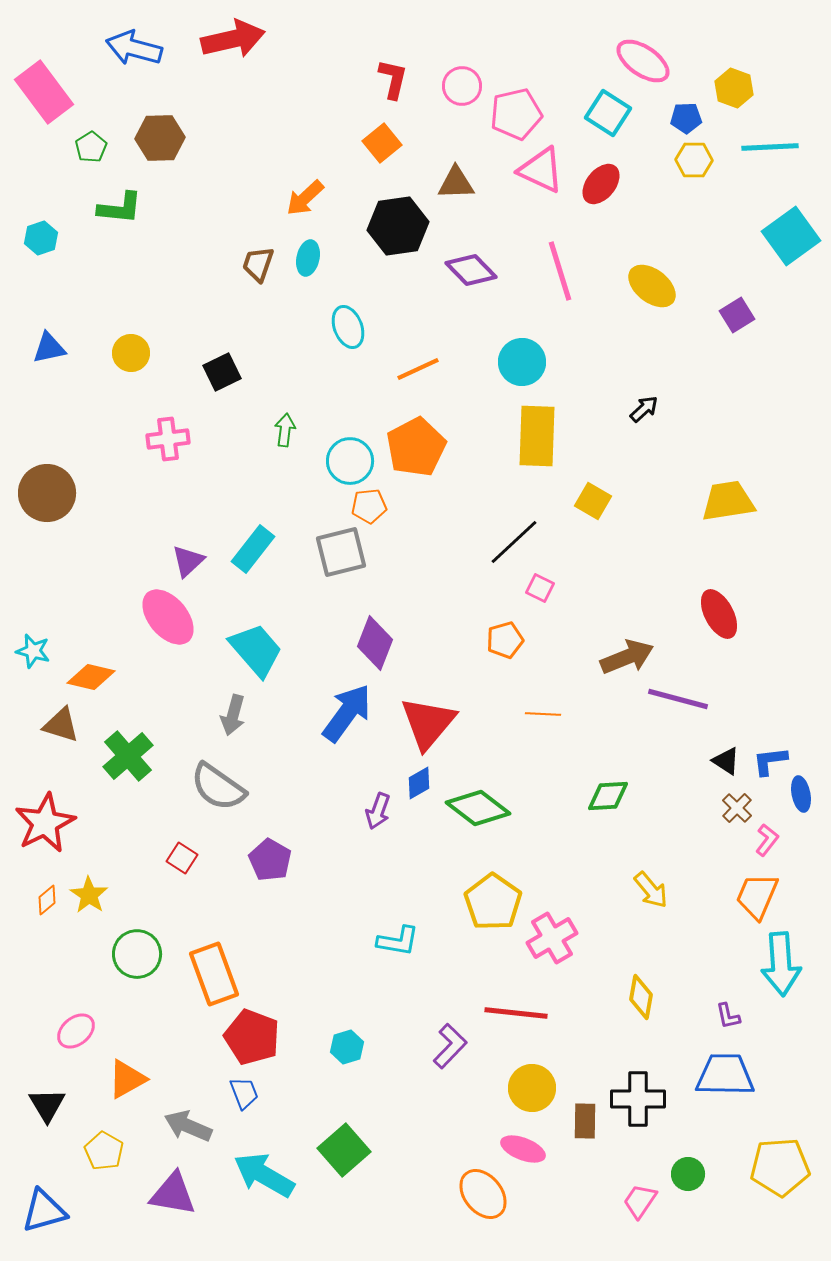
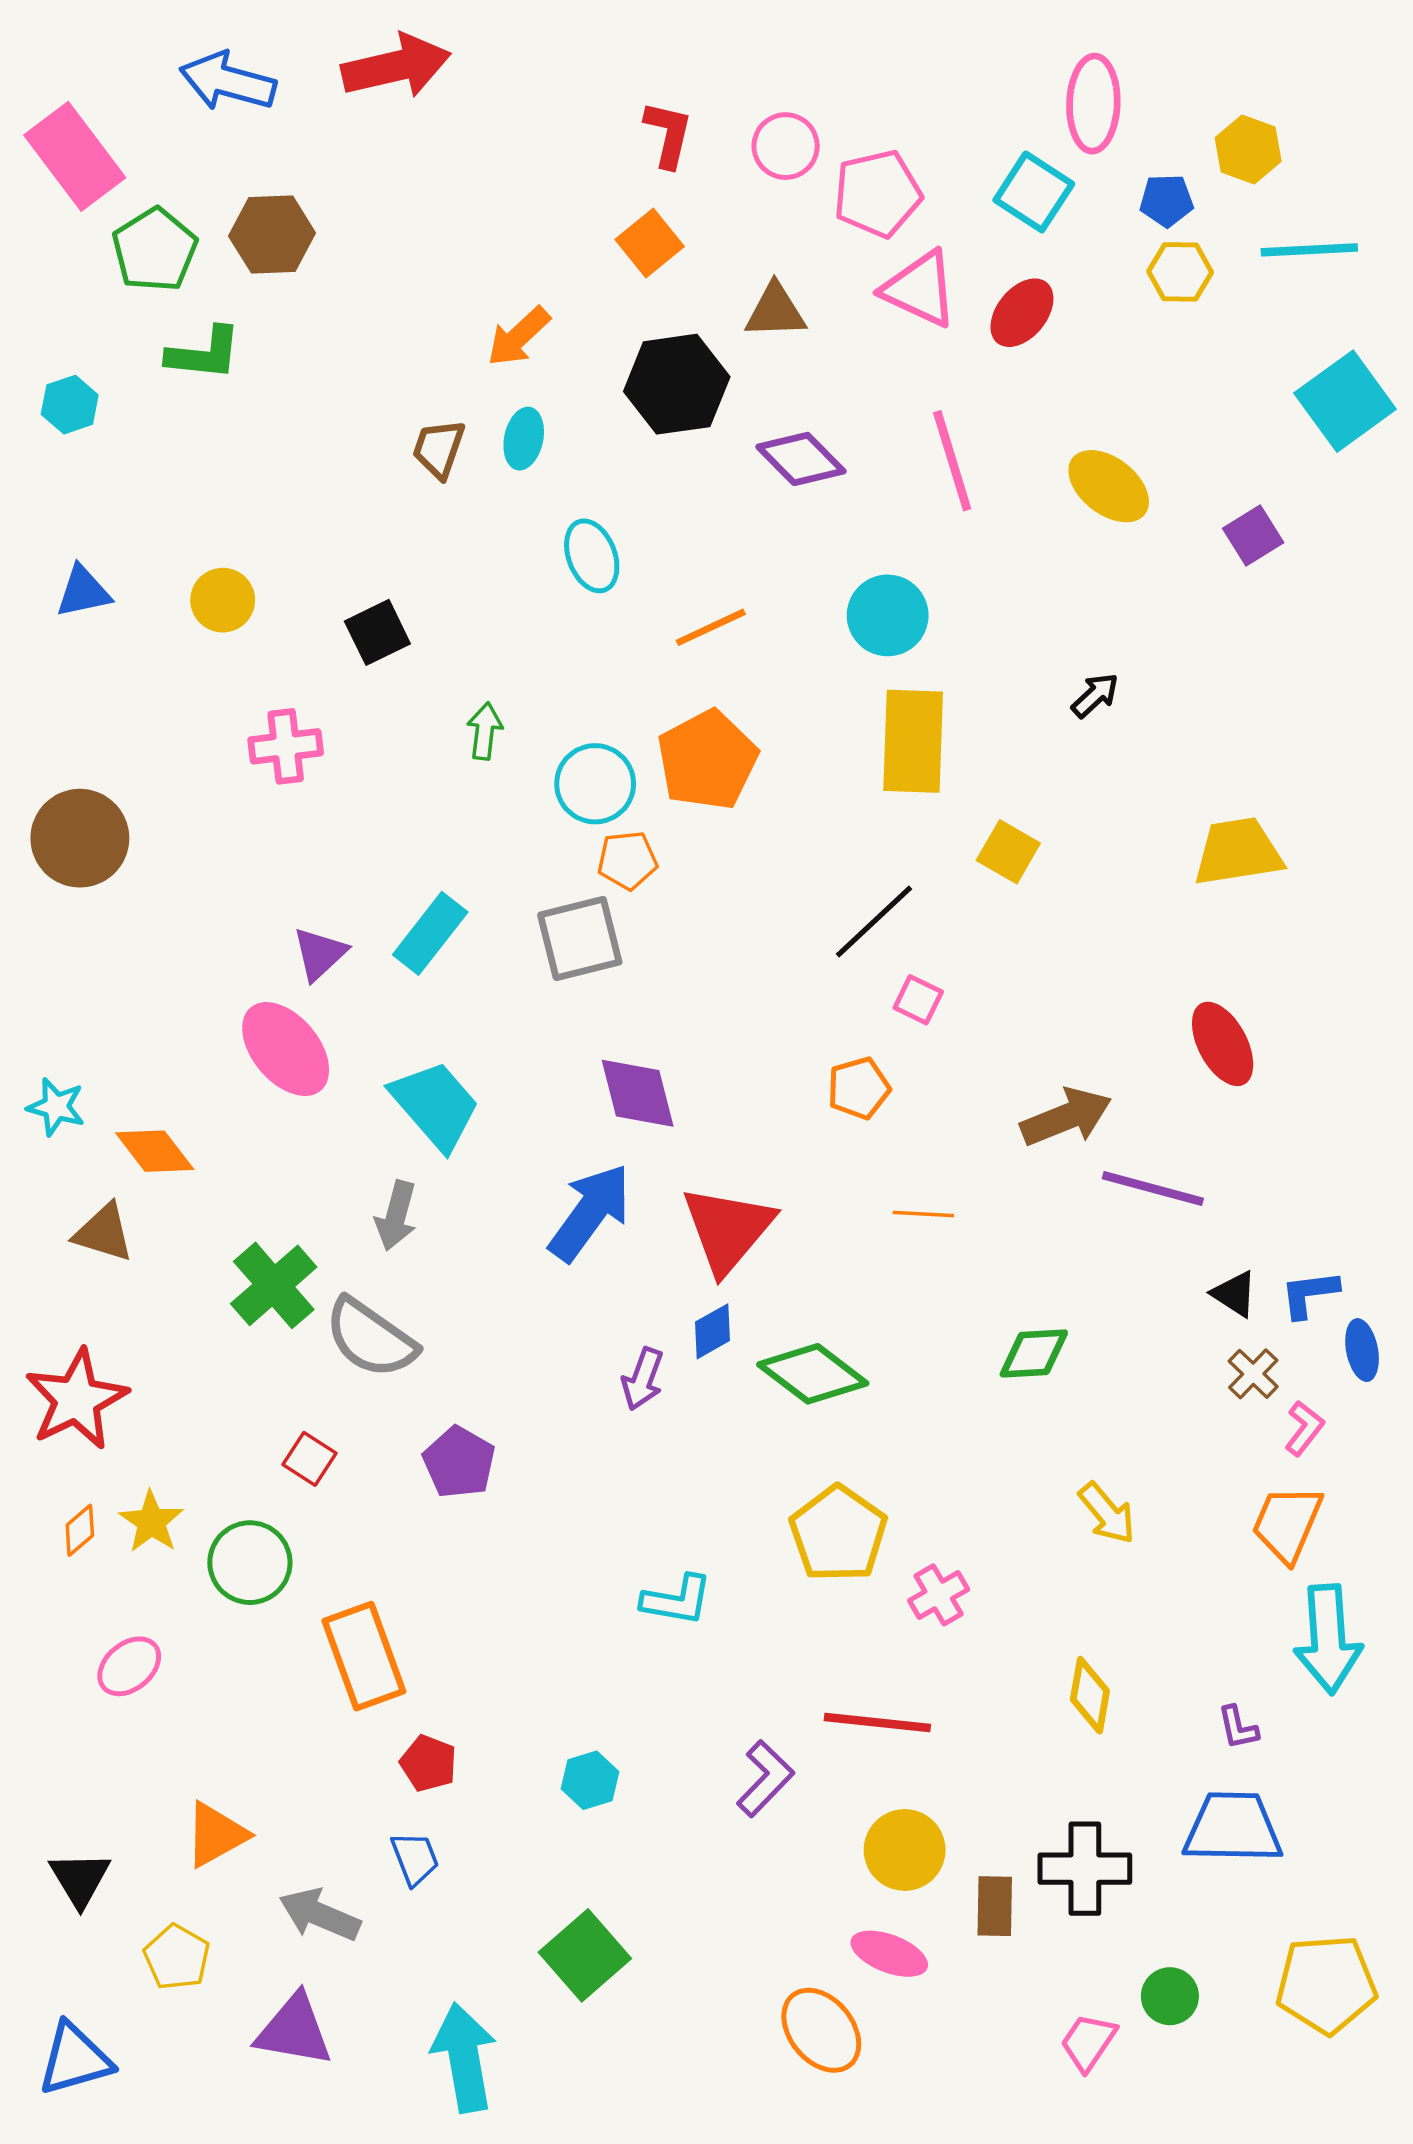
pink ellipse: (643, 61) -> (1093, 104), turned 58
green pentagon: (91, 147) -> (155, 250), size x1.6
purple diamond: (375, 643) -> (638, 1093), turned -36
orange diamond: (91, 677) -> (155, 1151), turned 39
green cross: (128, 756) -> (274, 1285), moved
pink cross: (552, 938) -> (939, 1595), size x0.7
green circle: (137, 954) -> (250, 1563), moved
pink ellipse: (76, 1031) -> (129, 1666), moved
red pentagon: (252, 1037) -> (428, 1763), size x0.6
cyan arrow: (264, 1175) -> (464, 2057), moved, turned 50

